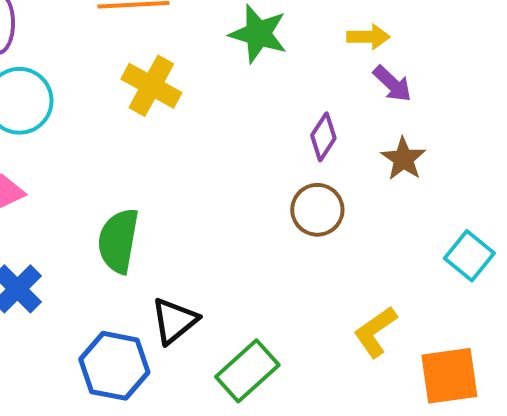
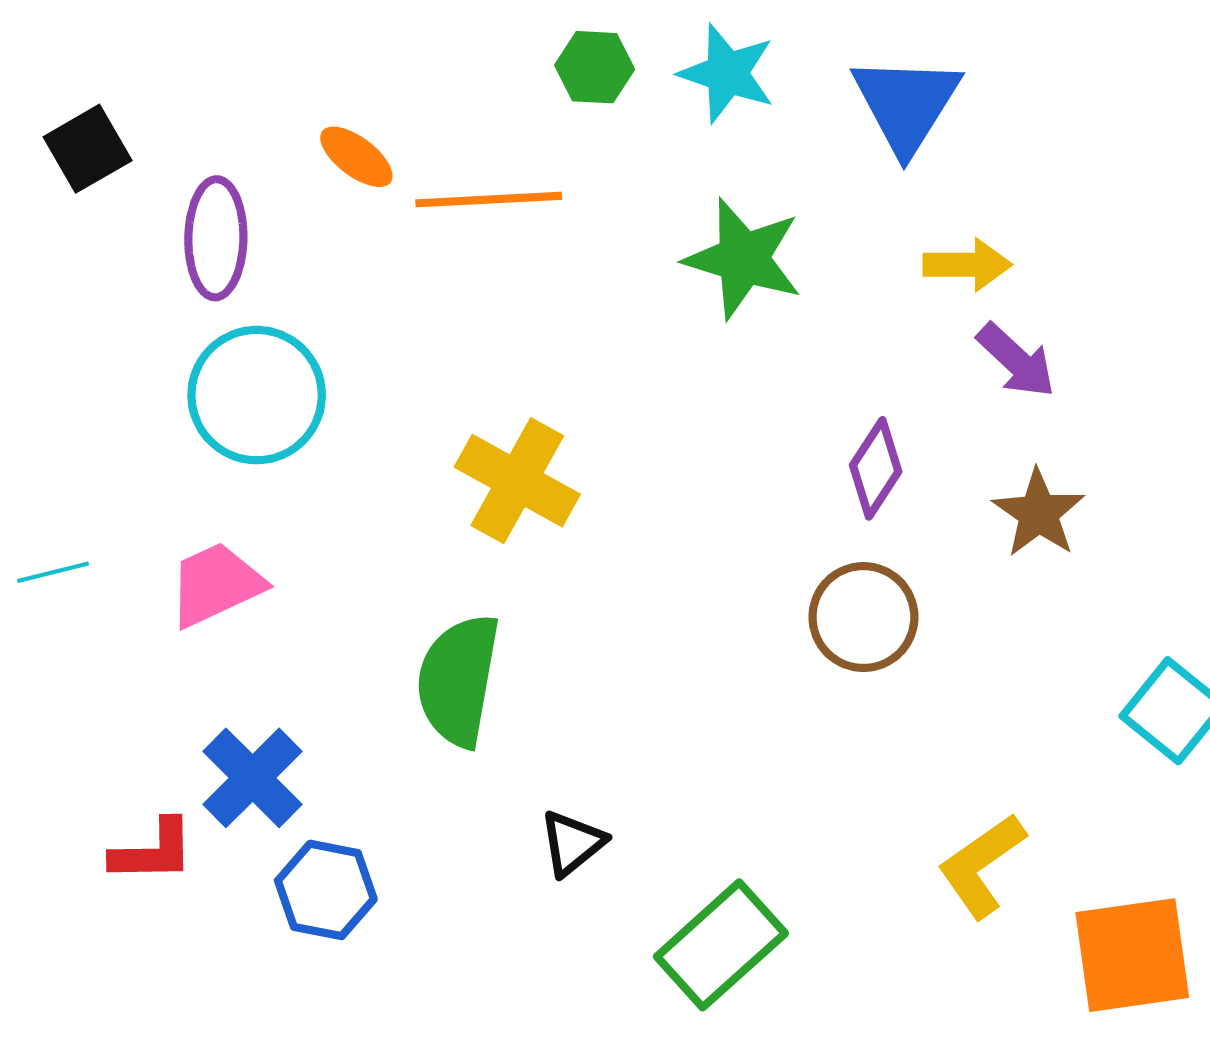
yellow cross: (151, 86) -> (517, 481), moved
black triangle: (174, 321) -> (572, 843), size x0.7
blue hexagon: (114, 366) -> (326, 890), moved, size x0.7

